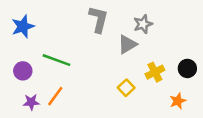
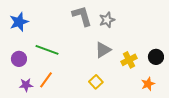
gray L-shape: (98, 19) -> (82, 16), turned -30
gray star: (143, 24) -> (107, 20), moved
gray triangle: (127, 44) -> (103, 50), moved
yellow square: (126, 88) -> (96, 82), moved

